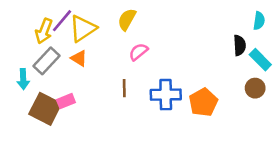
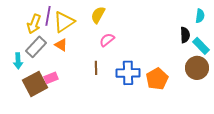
purple line: (62, 21) -> (48, 16), turned -30
brown circle: (255, 88) -> (197, 68), size x1.5
brown square: (45, 109) -> (35, 84), turned 35

